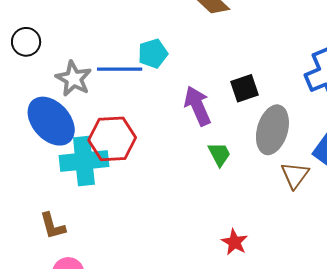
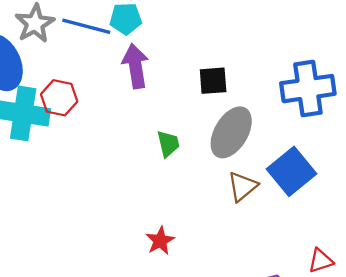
purple arrow: (197, 106) -> (136, 66), moved
red hexagon: (112, 139) -> (59, 98), size x0.7

